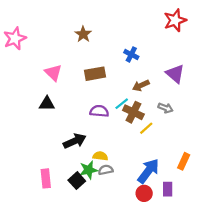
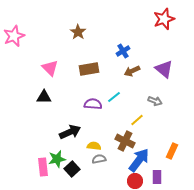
blue cross: (131, 54) -> (123, 51), turned 32
brown arrow: (141, 85) -> (132, 71), moved
brown cross: (133, 112) -> (125, 141), moved
green star: (89, 170) -> (57, 159), moved

